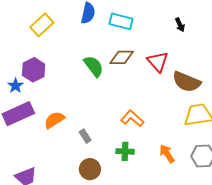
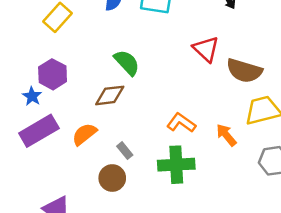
brown diamond: (122, 57) -> (110, 95), moved
green cross: (125, 151) -> (176, 165), size x1.6
orange arrow: (167, 154) -> (226, 135), moved
brown circle: (90, 169) -> (112, 178), moved

